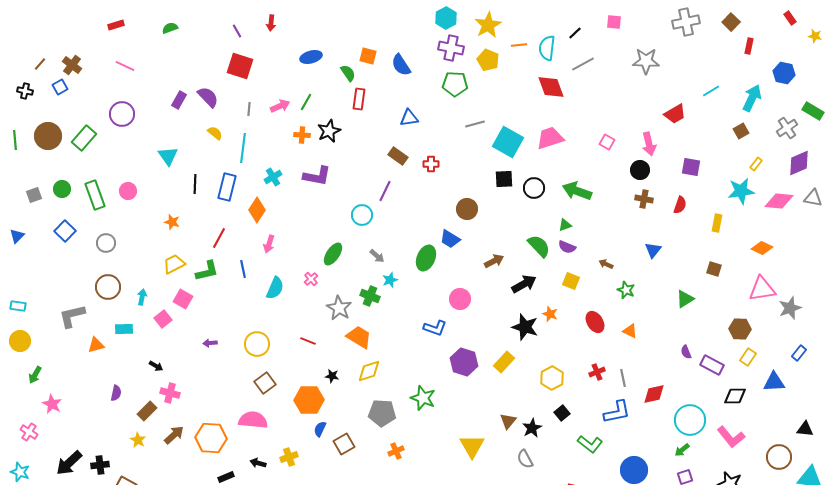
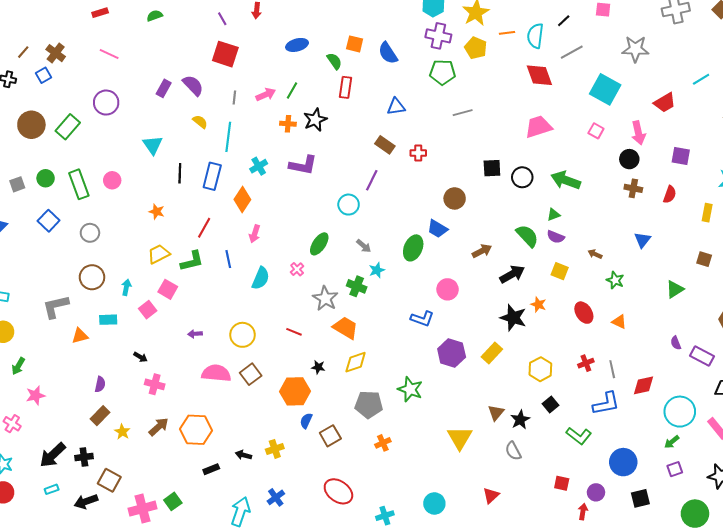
cyan square: (508, 142) -> (605, 89), moved
pink star: (52, 404) -> (35, 395), turned 30
brown rectangle: (147, 411) -> (100, 416), moved
pink semicircle: (253, 420) -> (216, 373), moved

